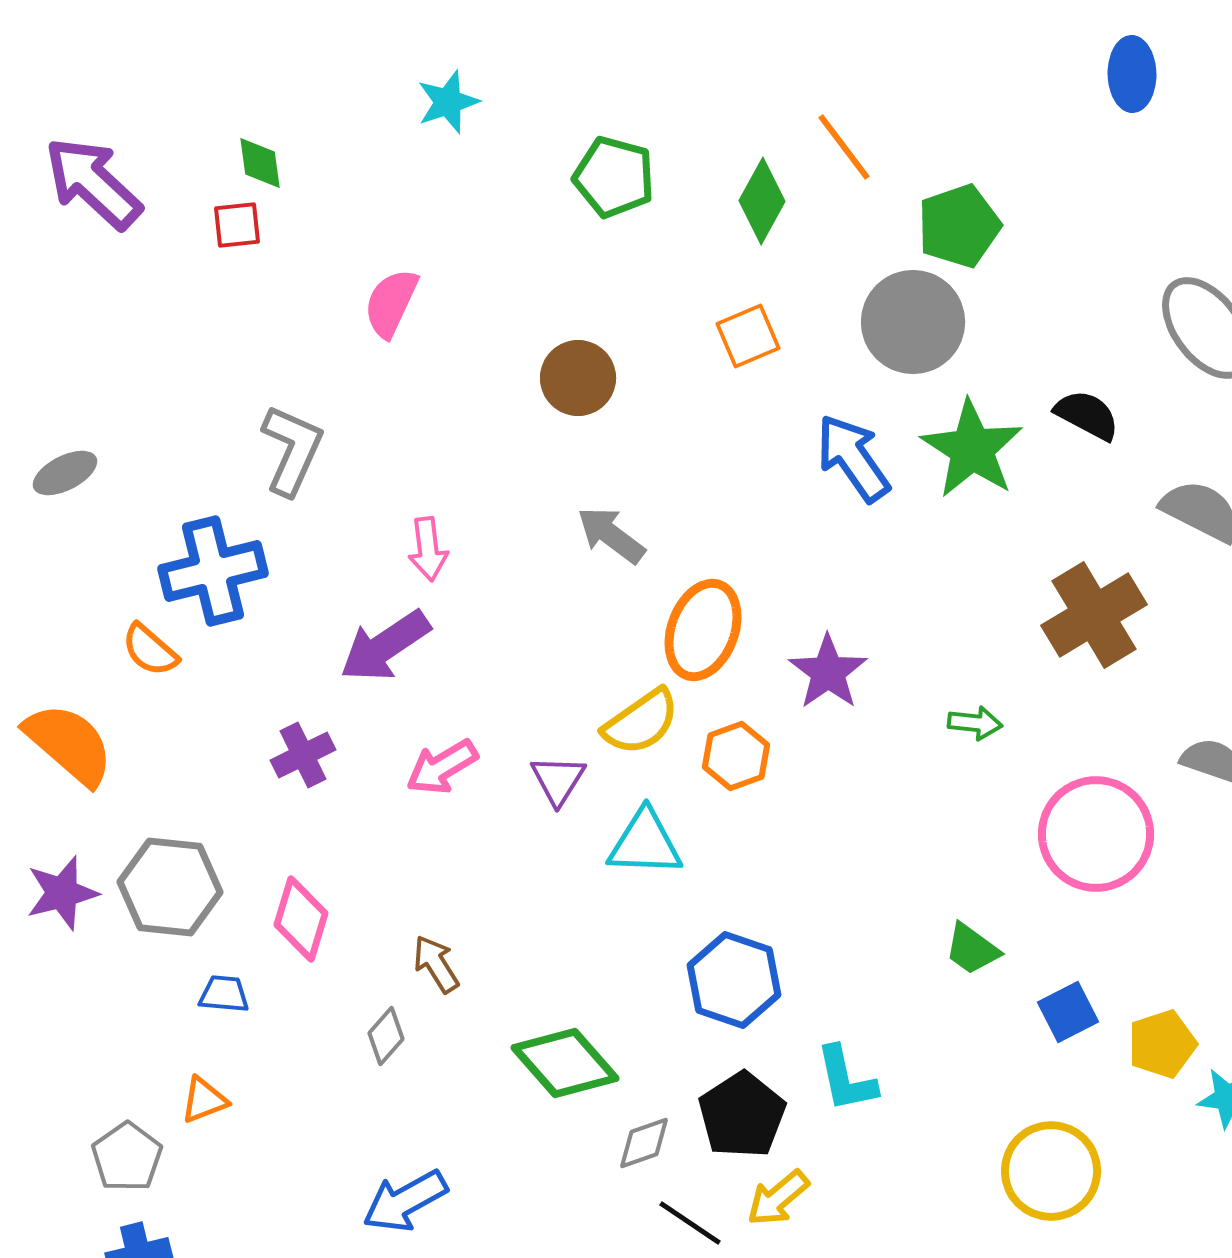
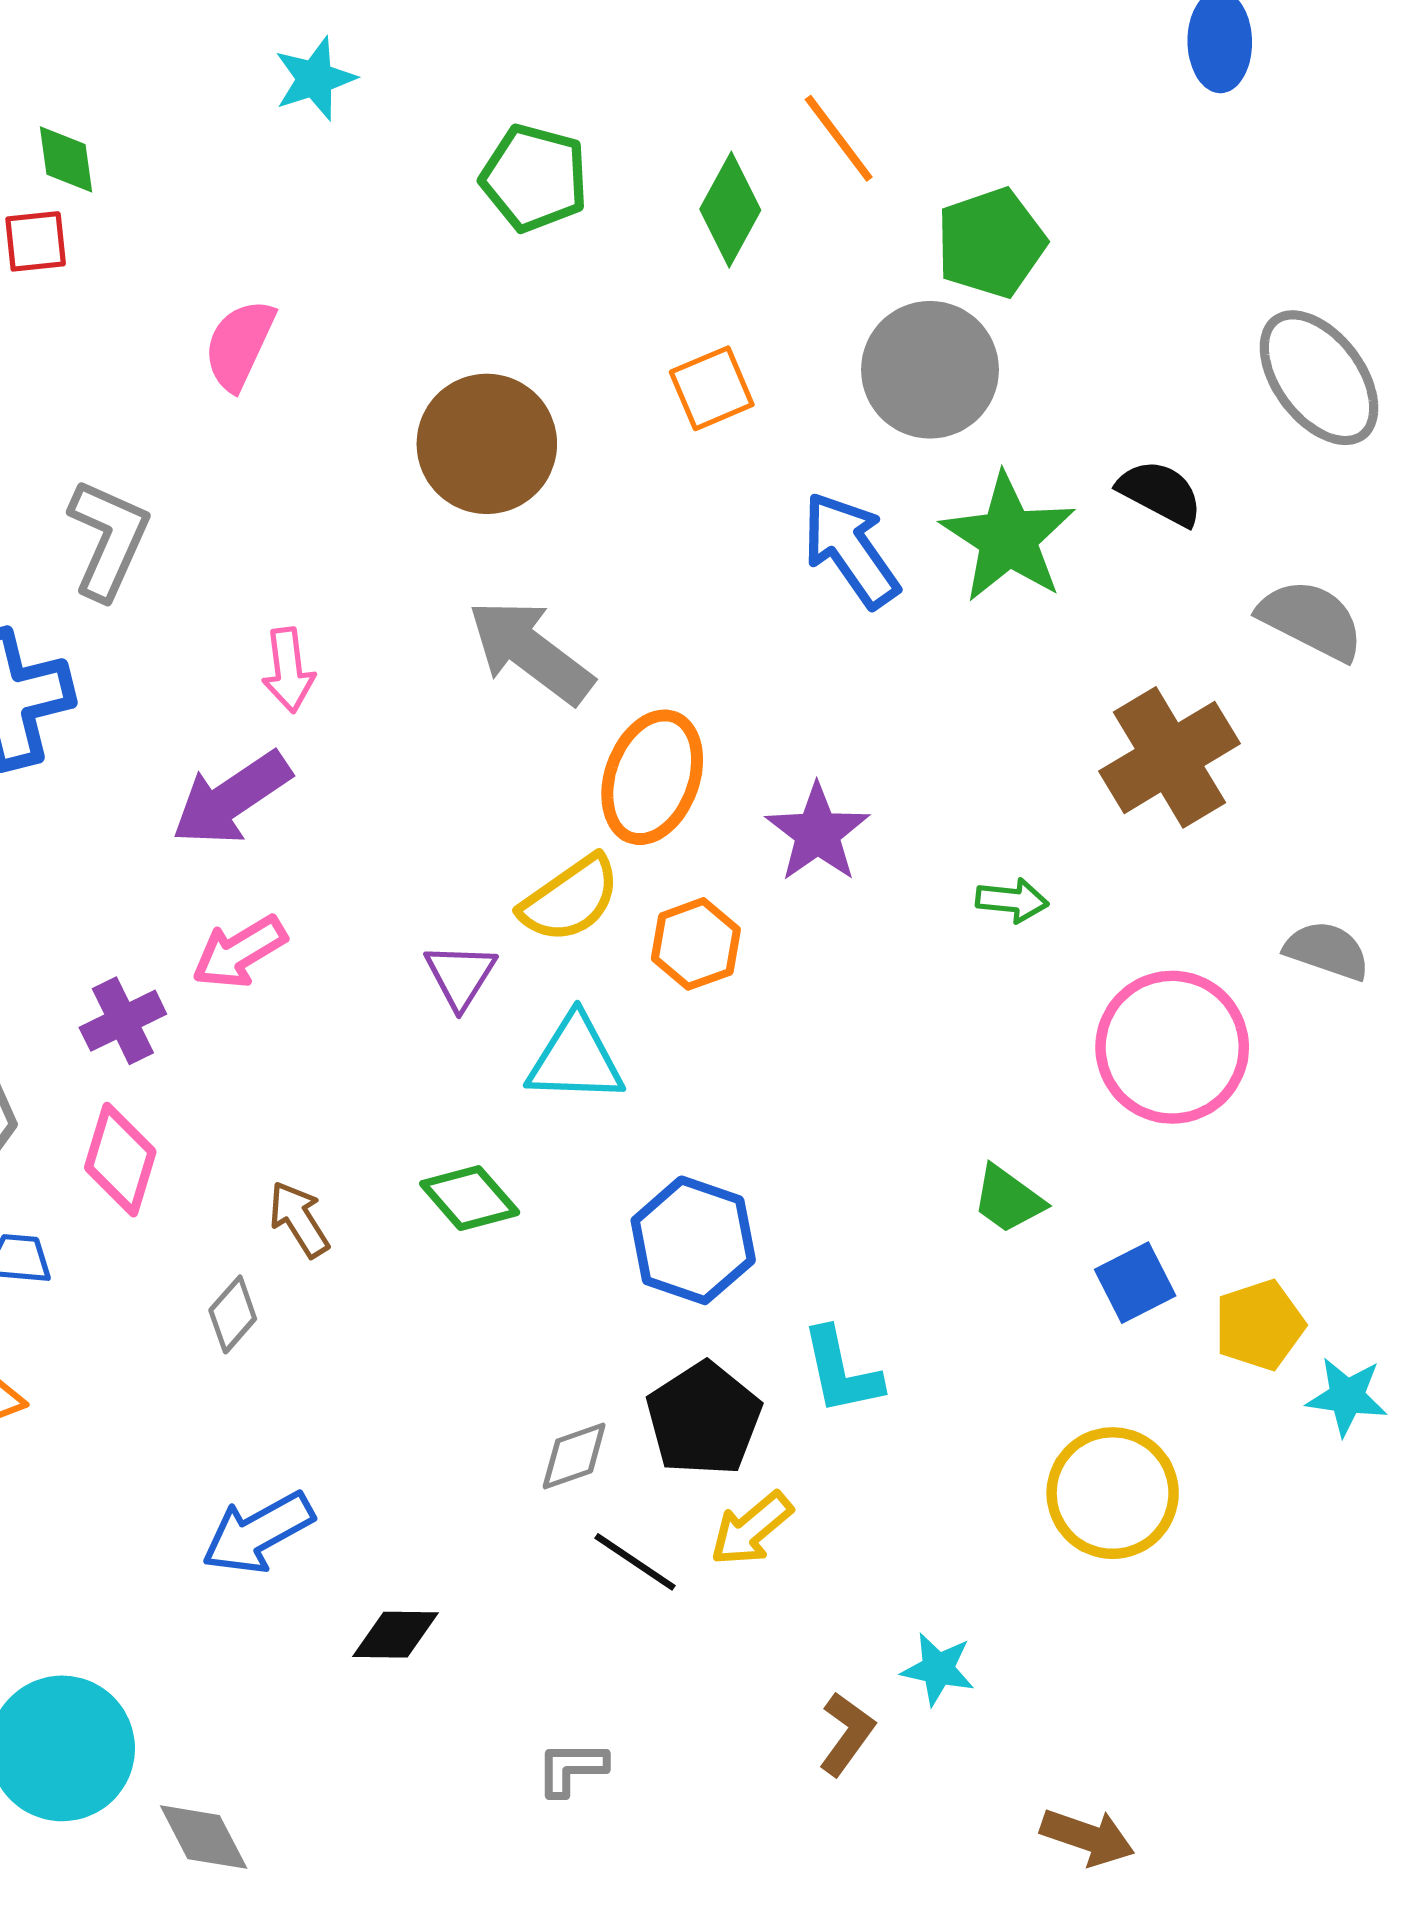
brown circle: (578, 378) -> (487, 444), size x1.4
gray arrow: (611, 535) -> (530, 652), size x1.4
purple cross: (303, 755) -> (123, 1021), moved
pink arrow: (442, 767) -> (239, 952), moved
green diamond: (565, 1063) -> (470, 1198), moved, size x0.7

